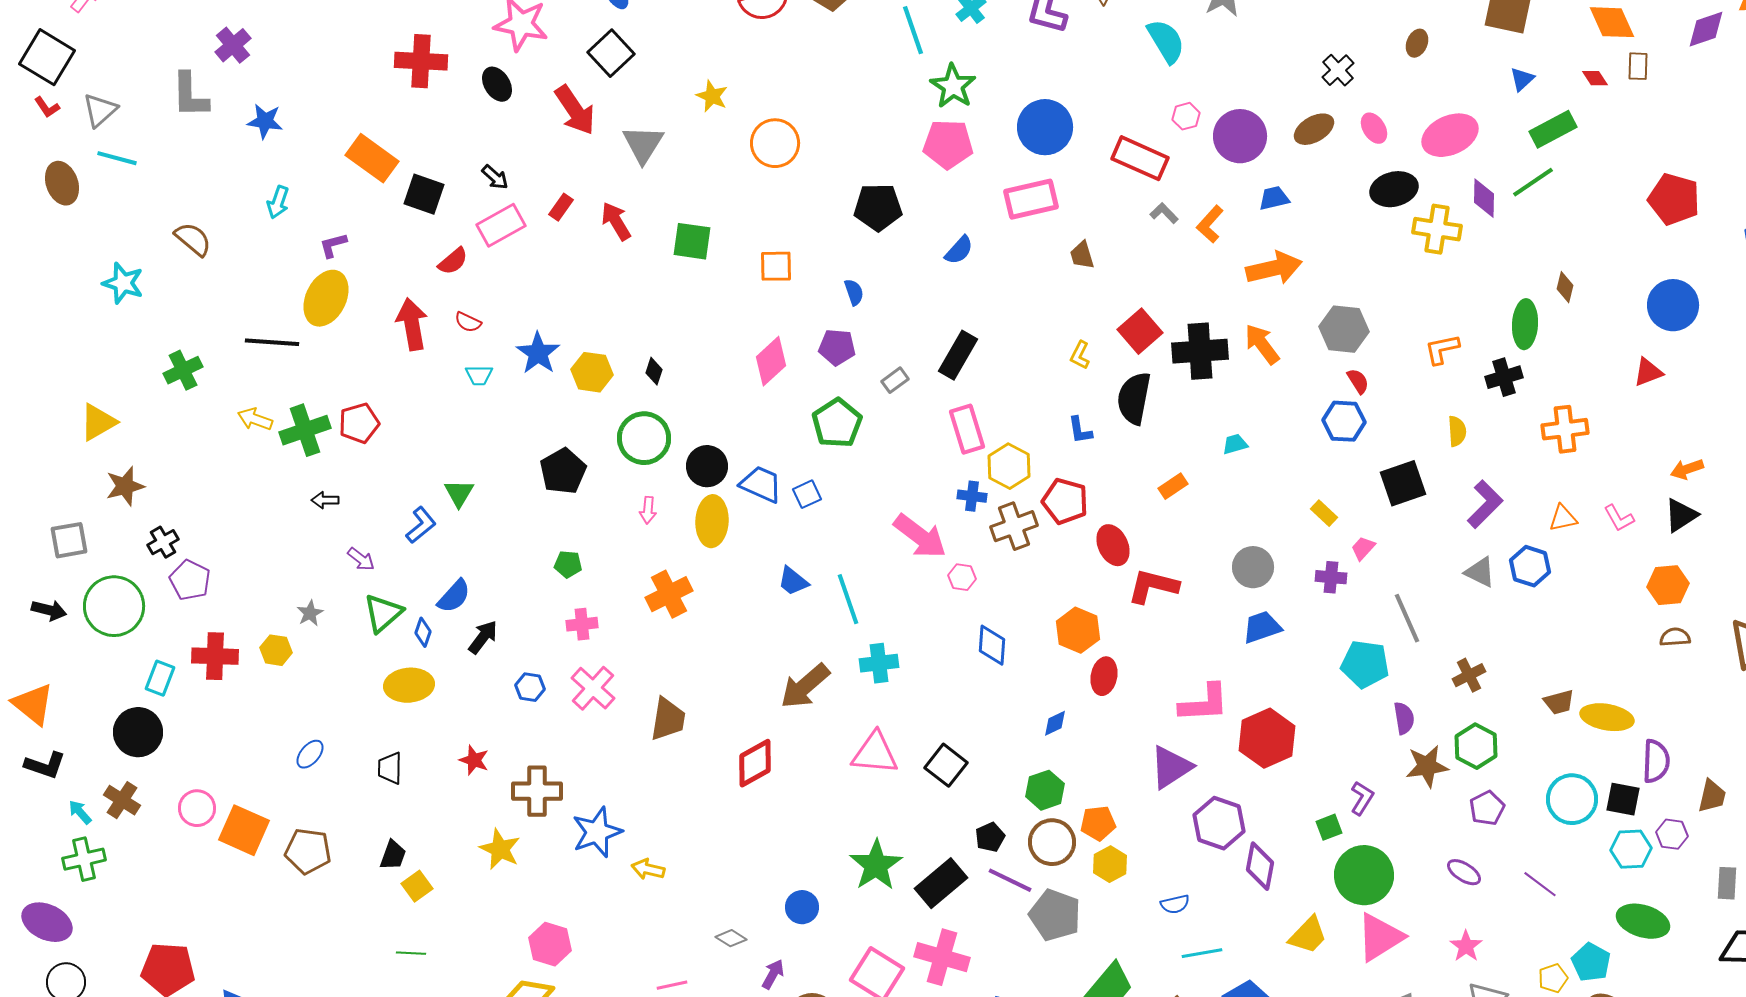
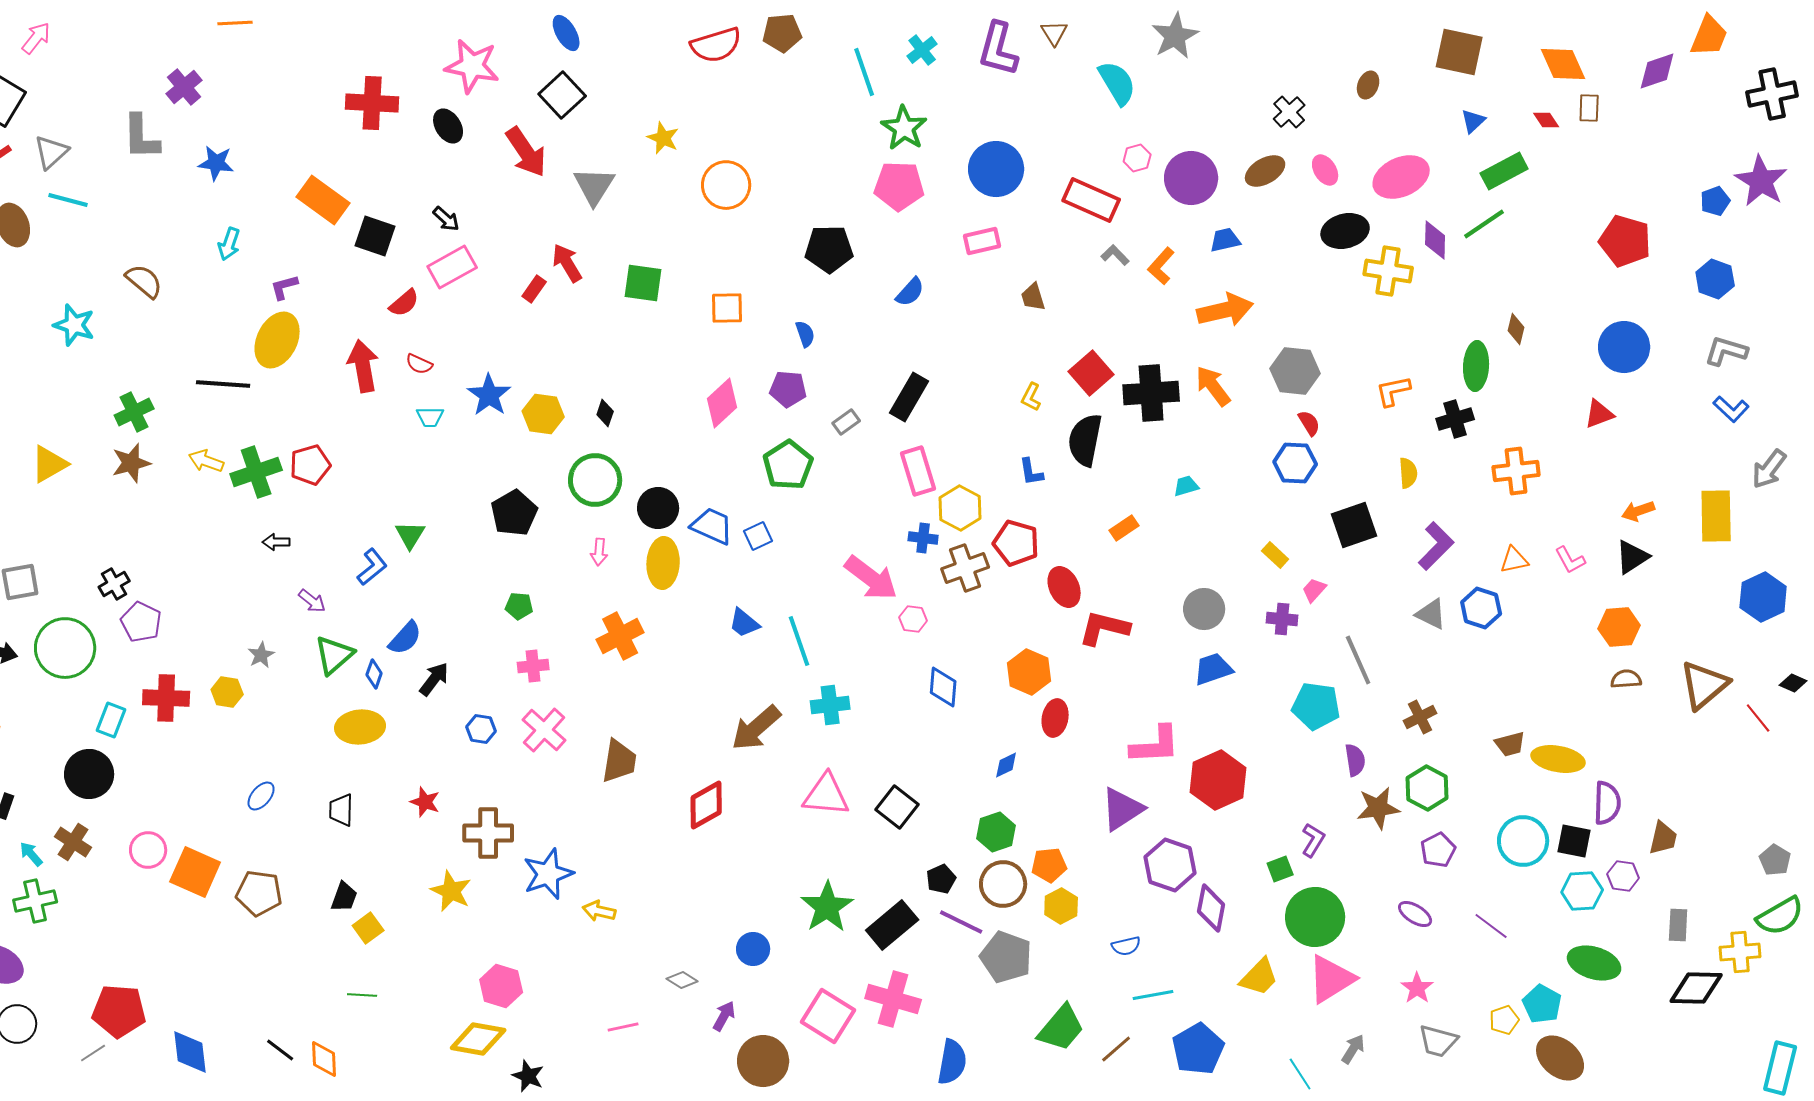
pink rectangle: (1031, 199) -> (982, 241), size x0.7
red rectangle: (561, 207) -> (534, 289), moved
brown star: (125, 486) -> (131, 463), moved

